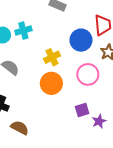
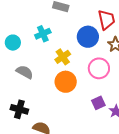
cyan cross: (23, 31) -> (43, 34), moved

